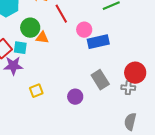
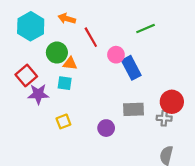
blue rectangle: (98, 42) -> (131, 68), turned 75
cyan square: (20, 48) -> (65, 83), moved
gray rectangle: (100, 80) -> (134, 109), turned -60

